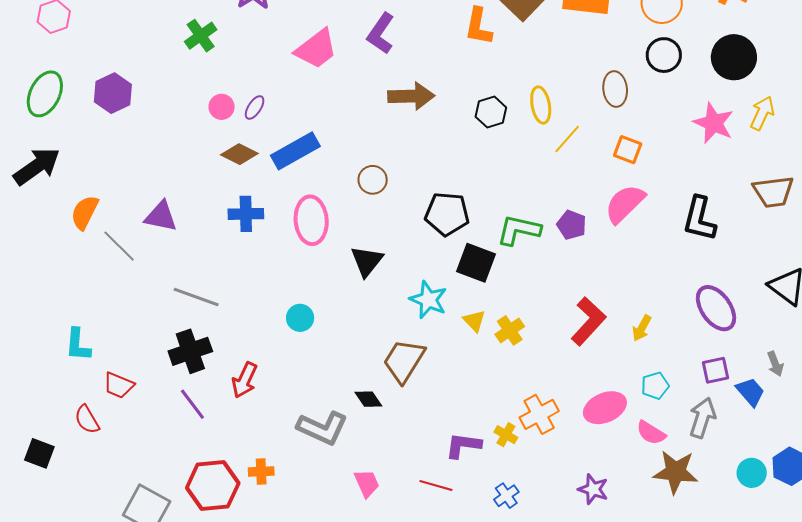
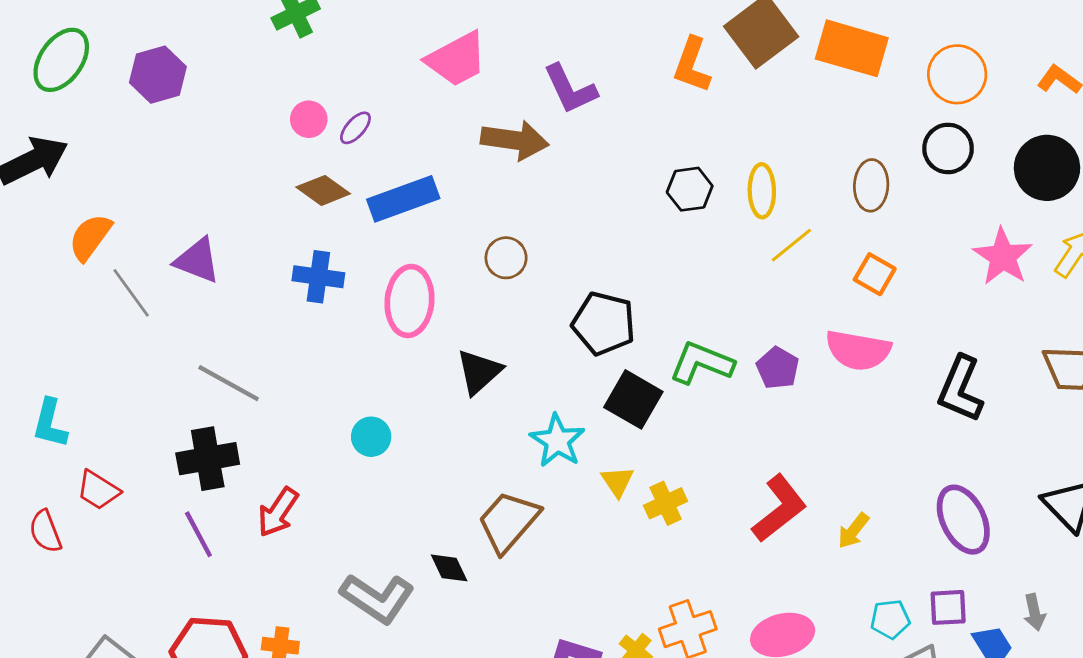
purple L-shape: (381, 33) -> (570, 89), moved, turned -69
brown arrow: (411, 96) -> (515, 140), moved
pink semicircle: (625, 204) -> (858, 350), turned -135
cyan pentagon: (655, 386) -> (890, 619), moved

